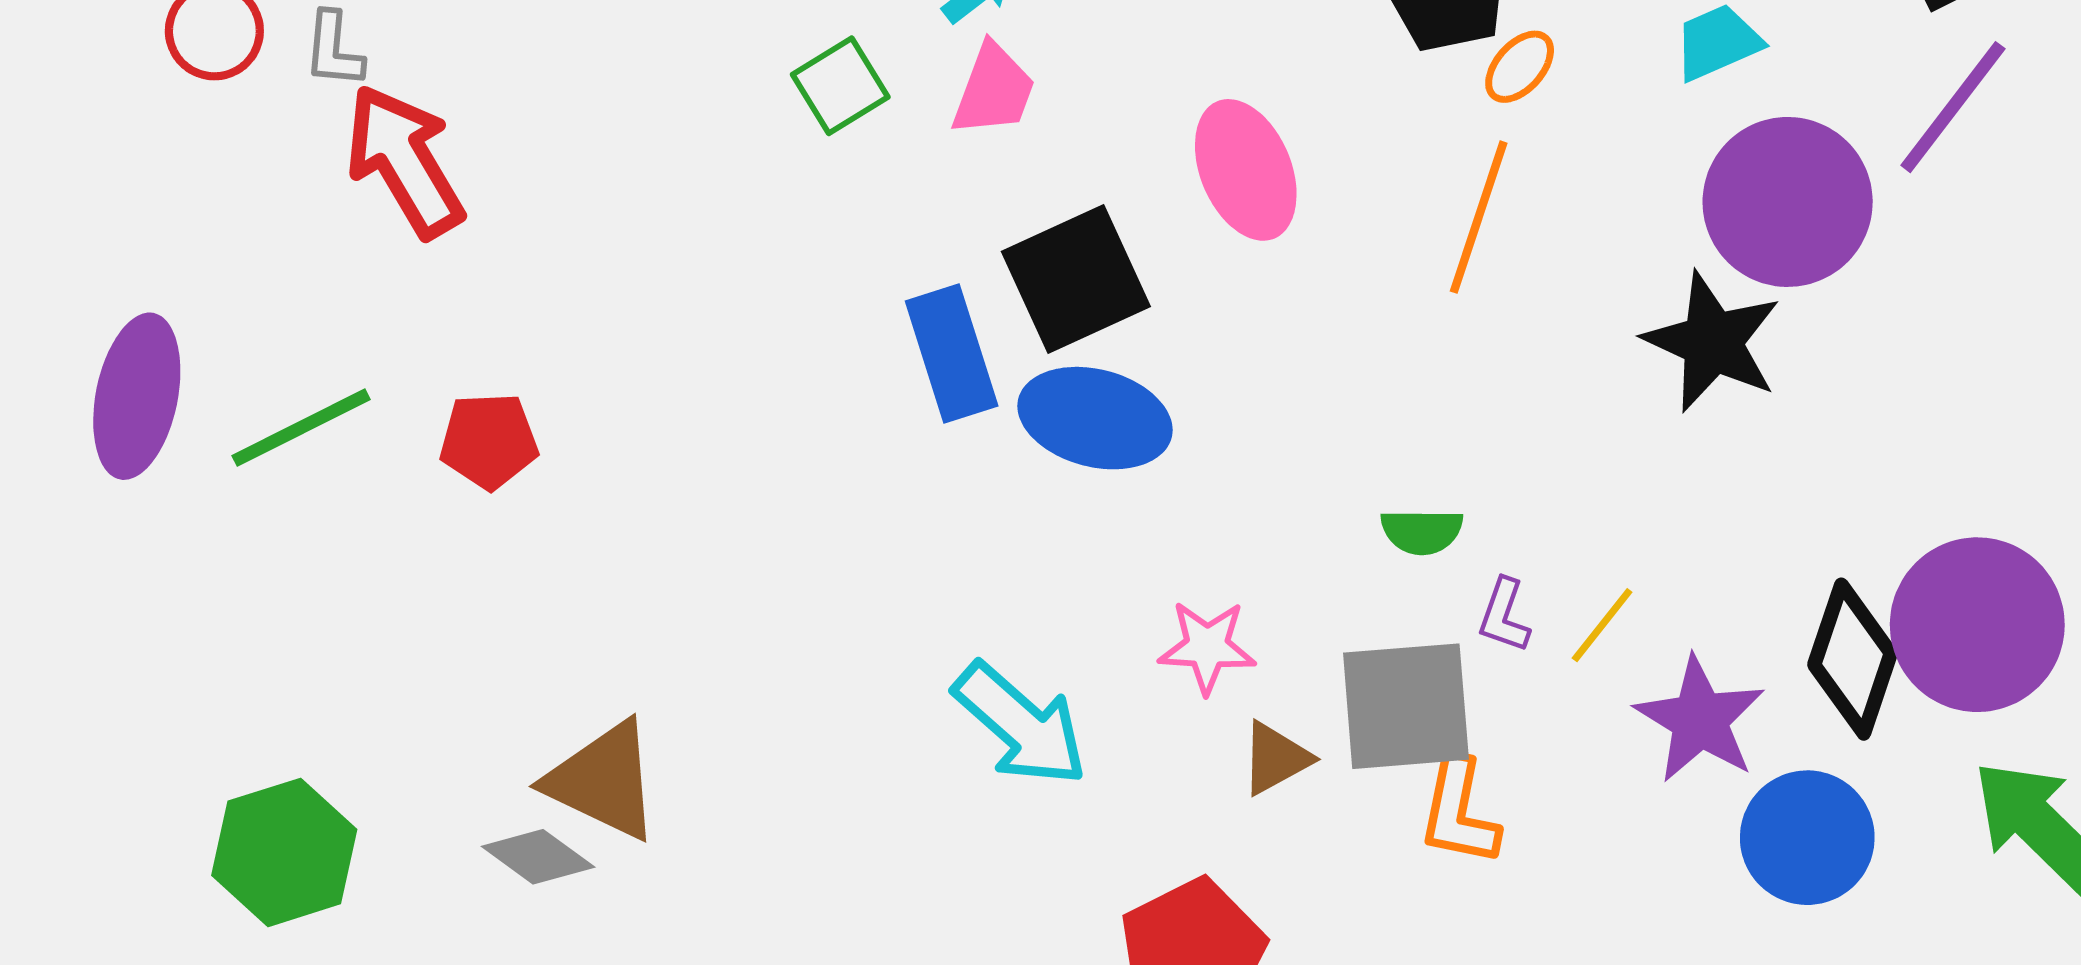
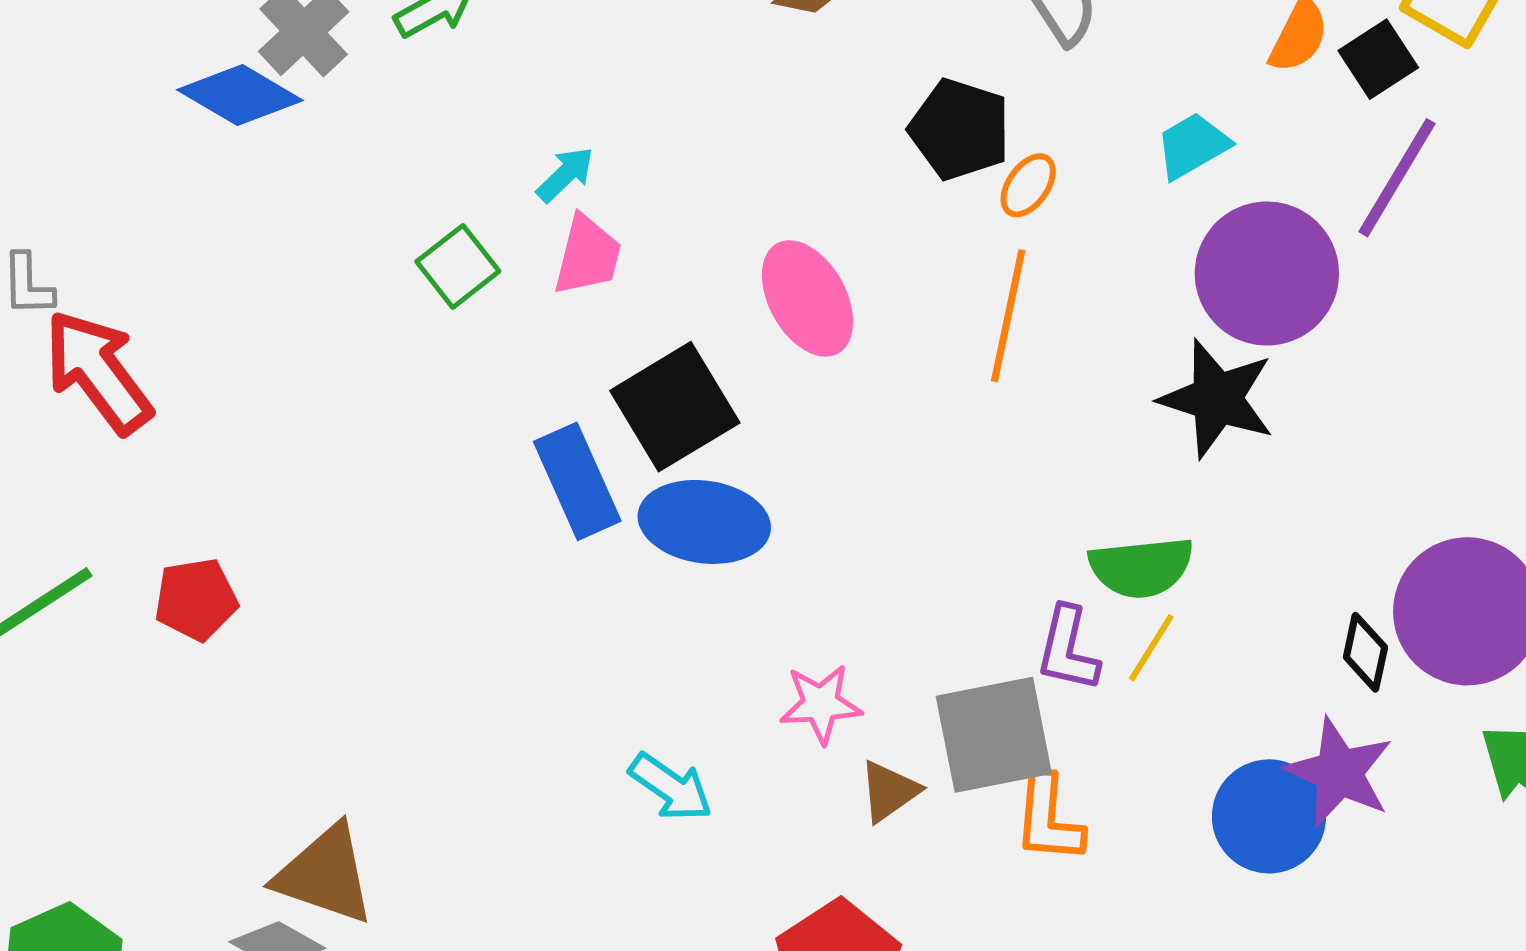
green semicircle: (1422, 531) -> (1141, 567), moved, size x1.5
purple L-shape: (1504, 616) -> (1068, 649), size x1.4
black diamond: (1853, 659) -> (1365, 652), size x0.6
purple star: (1700, 720) -> (1339, 772), moved
cyan arrow: (1020, 724) -> (671, 787), size x0.7
blue circle: (1807, 838) -> (1269, 816), moved

